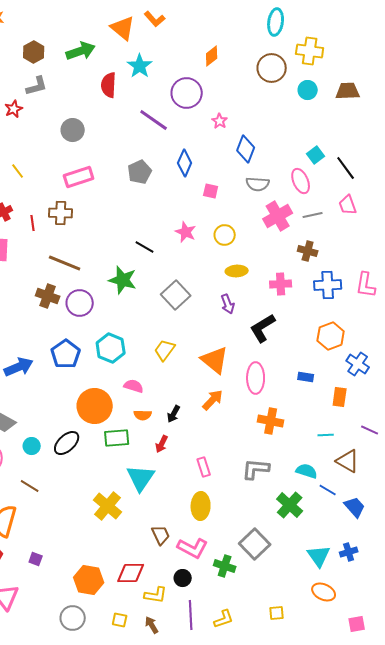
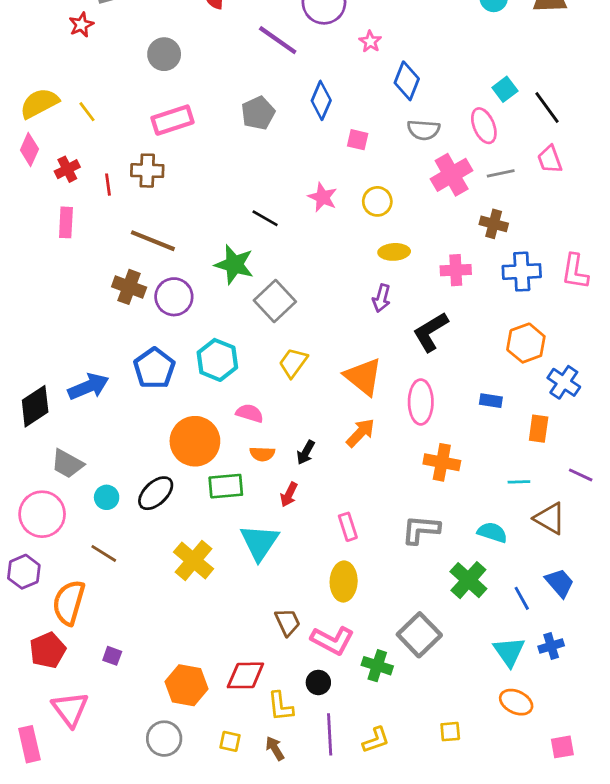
gray square: (176, 295) -> (275, 301), moved
purple arrow: (228, 304) -> (381, 298), turned 36
blue line: (328, 490) -> (522, 598), moved, turned 30
yellow cross: (108, 506) -> (194, 560), moved
yellow L-shape: (156, 595) -> (280, 706), turned 75

